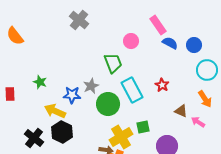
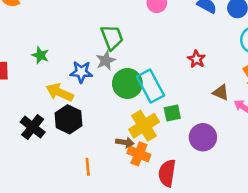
green trapezoid: (113, 63) -> (112, 37), moved
cyan rectangle: (132, 90) -> (150, 86), moved

